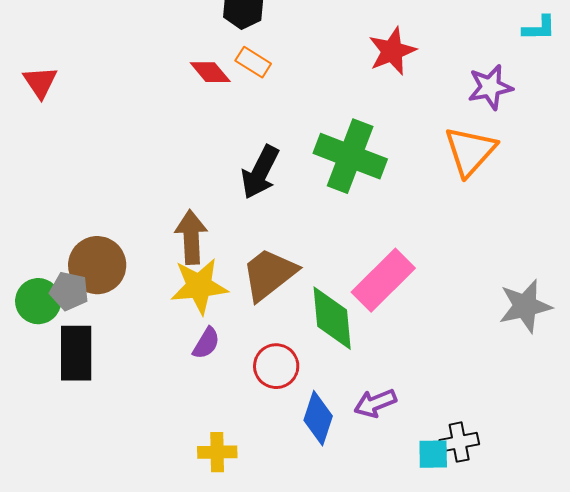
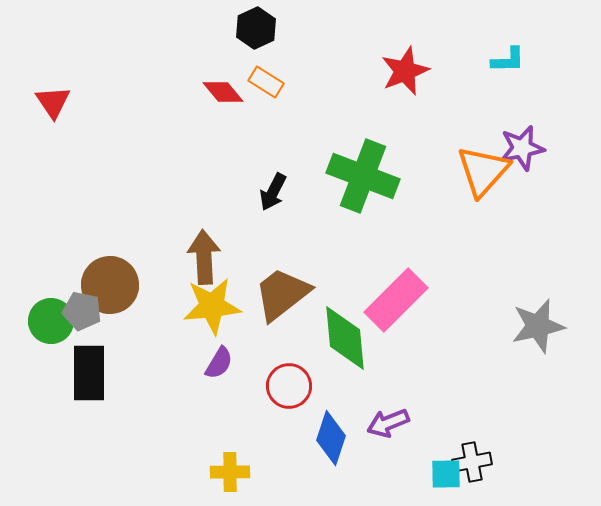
cyan L-shape: (539, 28) -> (508, 60), moved
purple star: (490, 87) -> (522, 148), moved
black arrow: (260, 172) -> (273, 192), size x0.7

